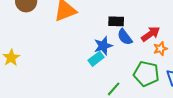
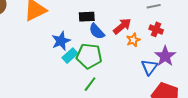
blue star: (103, 46) -> (61, 41), moved
green pentagon: (146, 74) -> (89, 56), moved

